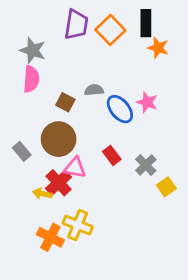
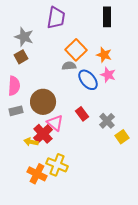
orange square: (110, 30) -> (76, 50), moved
orange star: (158, 48) -> (104, 55), moved
pink semicircle: (31, 79) -> (14, 86), moved
brown square: (65, 102) -> (21, 57), moved, turned 32
gray rectangle: (22, 151) -> (16, 111), turned -64
pink triangle: (75, 168) -> (55, 123), turned 30

